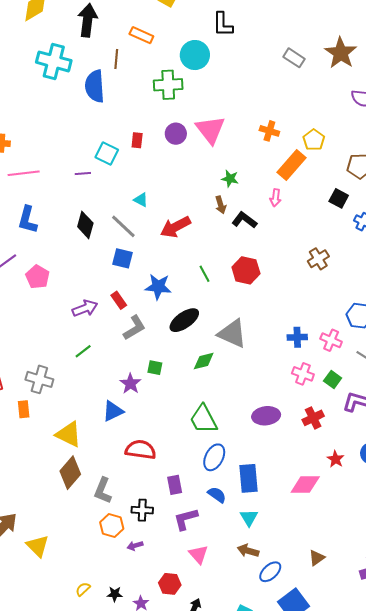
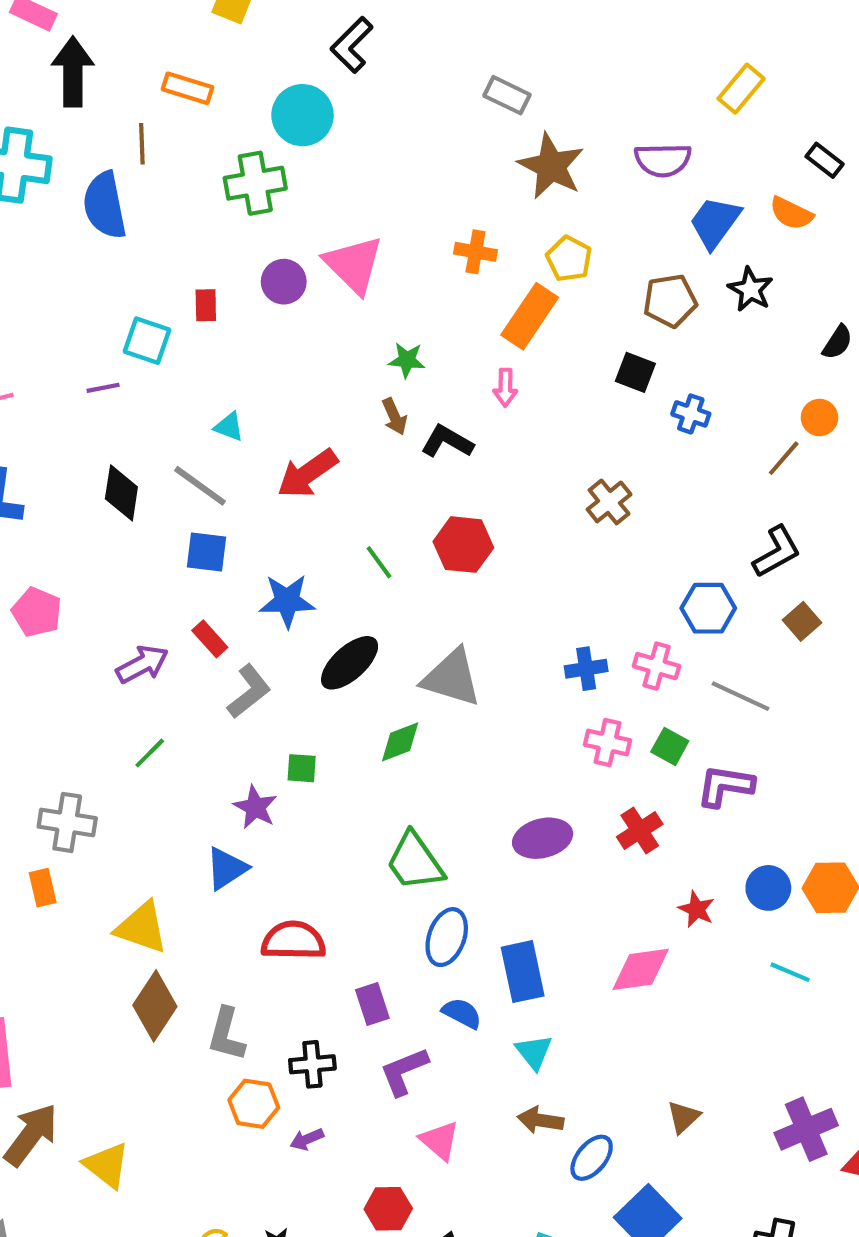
black L-shape: (223, 24) -> (352, 45), turned 52
brown star: (341, 53) -> (551, 166), moved

